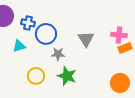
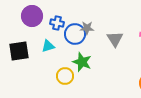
gray star: (58, 54) -> (87, 28), moved
green star: (67, 76) -> (82, 62), moved

